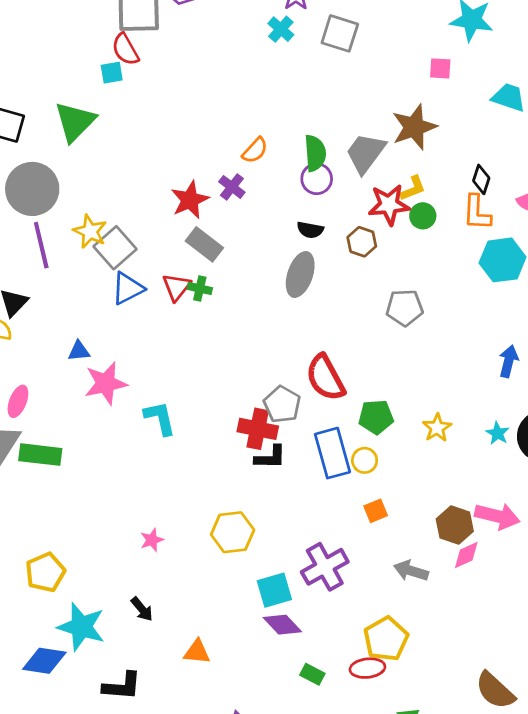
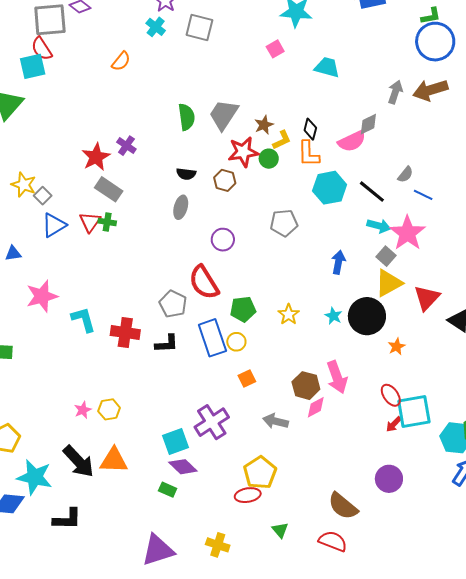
pink square: (440, 68) -> (275, 49), turned -30
cyan square: (112, 73) -> (33, 66), size x1.5
brown star: (414, 127) -> (264, 125), moved, size x0.6
orange semicircle: (255, 150) -> (121, 61), moved
purple circle: (317, 179) -> (223, 240), moved
yellow L-shape: (413, 188) -> (282, 140), moved
gray square: (115, 248) -> (43, 196), size x0.6
gray ellipse: (300, 274) -> (181, 207), size x0.7
gray pentagon: (405, 308) -> (284, 223), moved
blue triangle: (79, 351) -> (13, 253), moved
red cross: (258, 429) -> (125, 333), moved
pink arrow: (497, 516) -> (337, 377), turned 60
yellow hexagon: (233, 532) -> (109, 409), moved, size x0.7
black arrow: (142, 609) -> (78, 461), size x1.8
orange triangle: (197, 652) -> (114, 460), moved, size x1.4
green rectangle: (312, 674) -> (168, 490), moved

